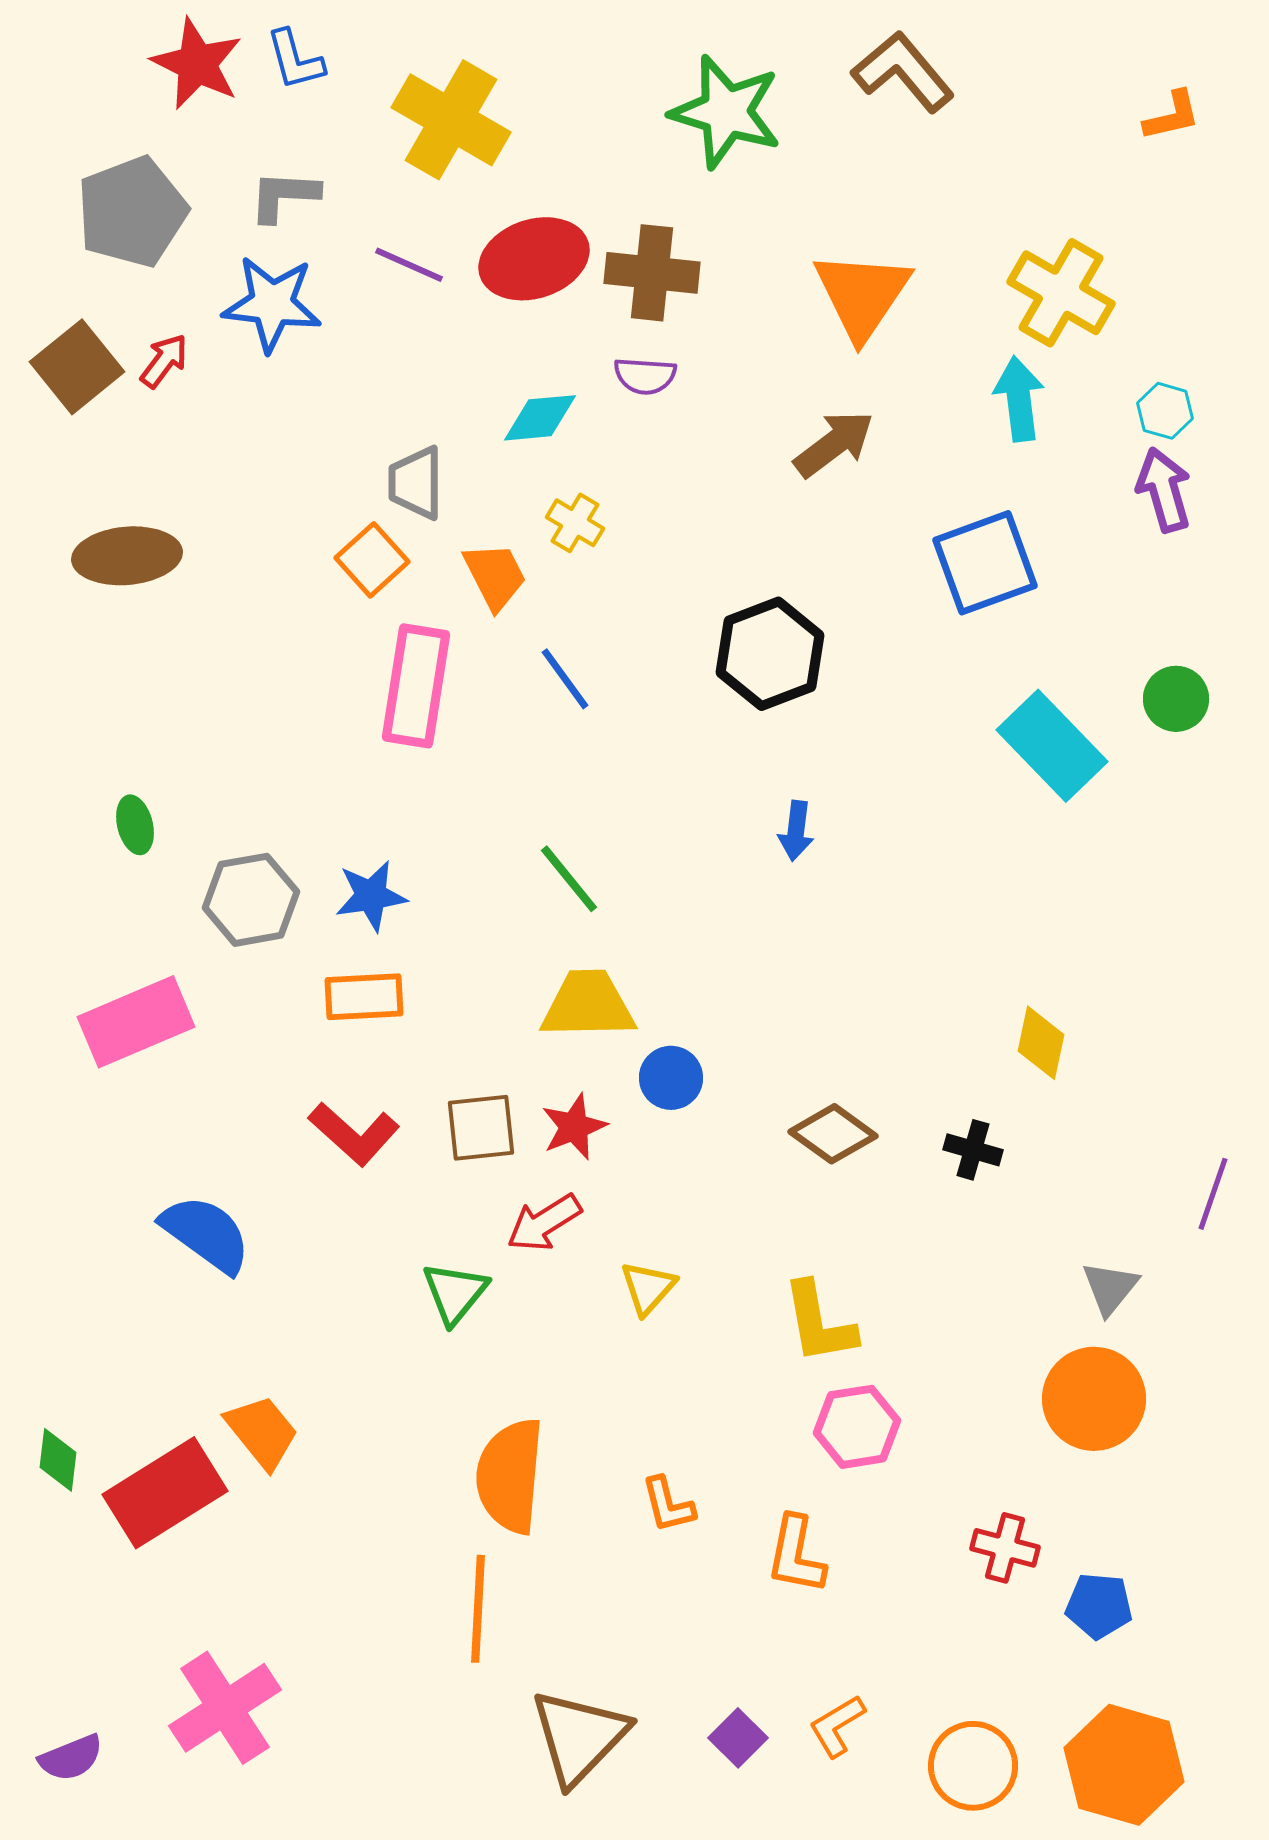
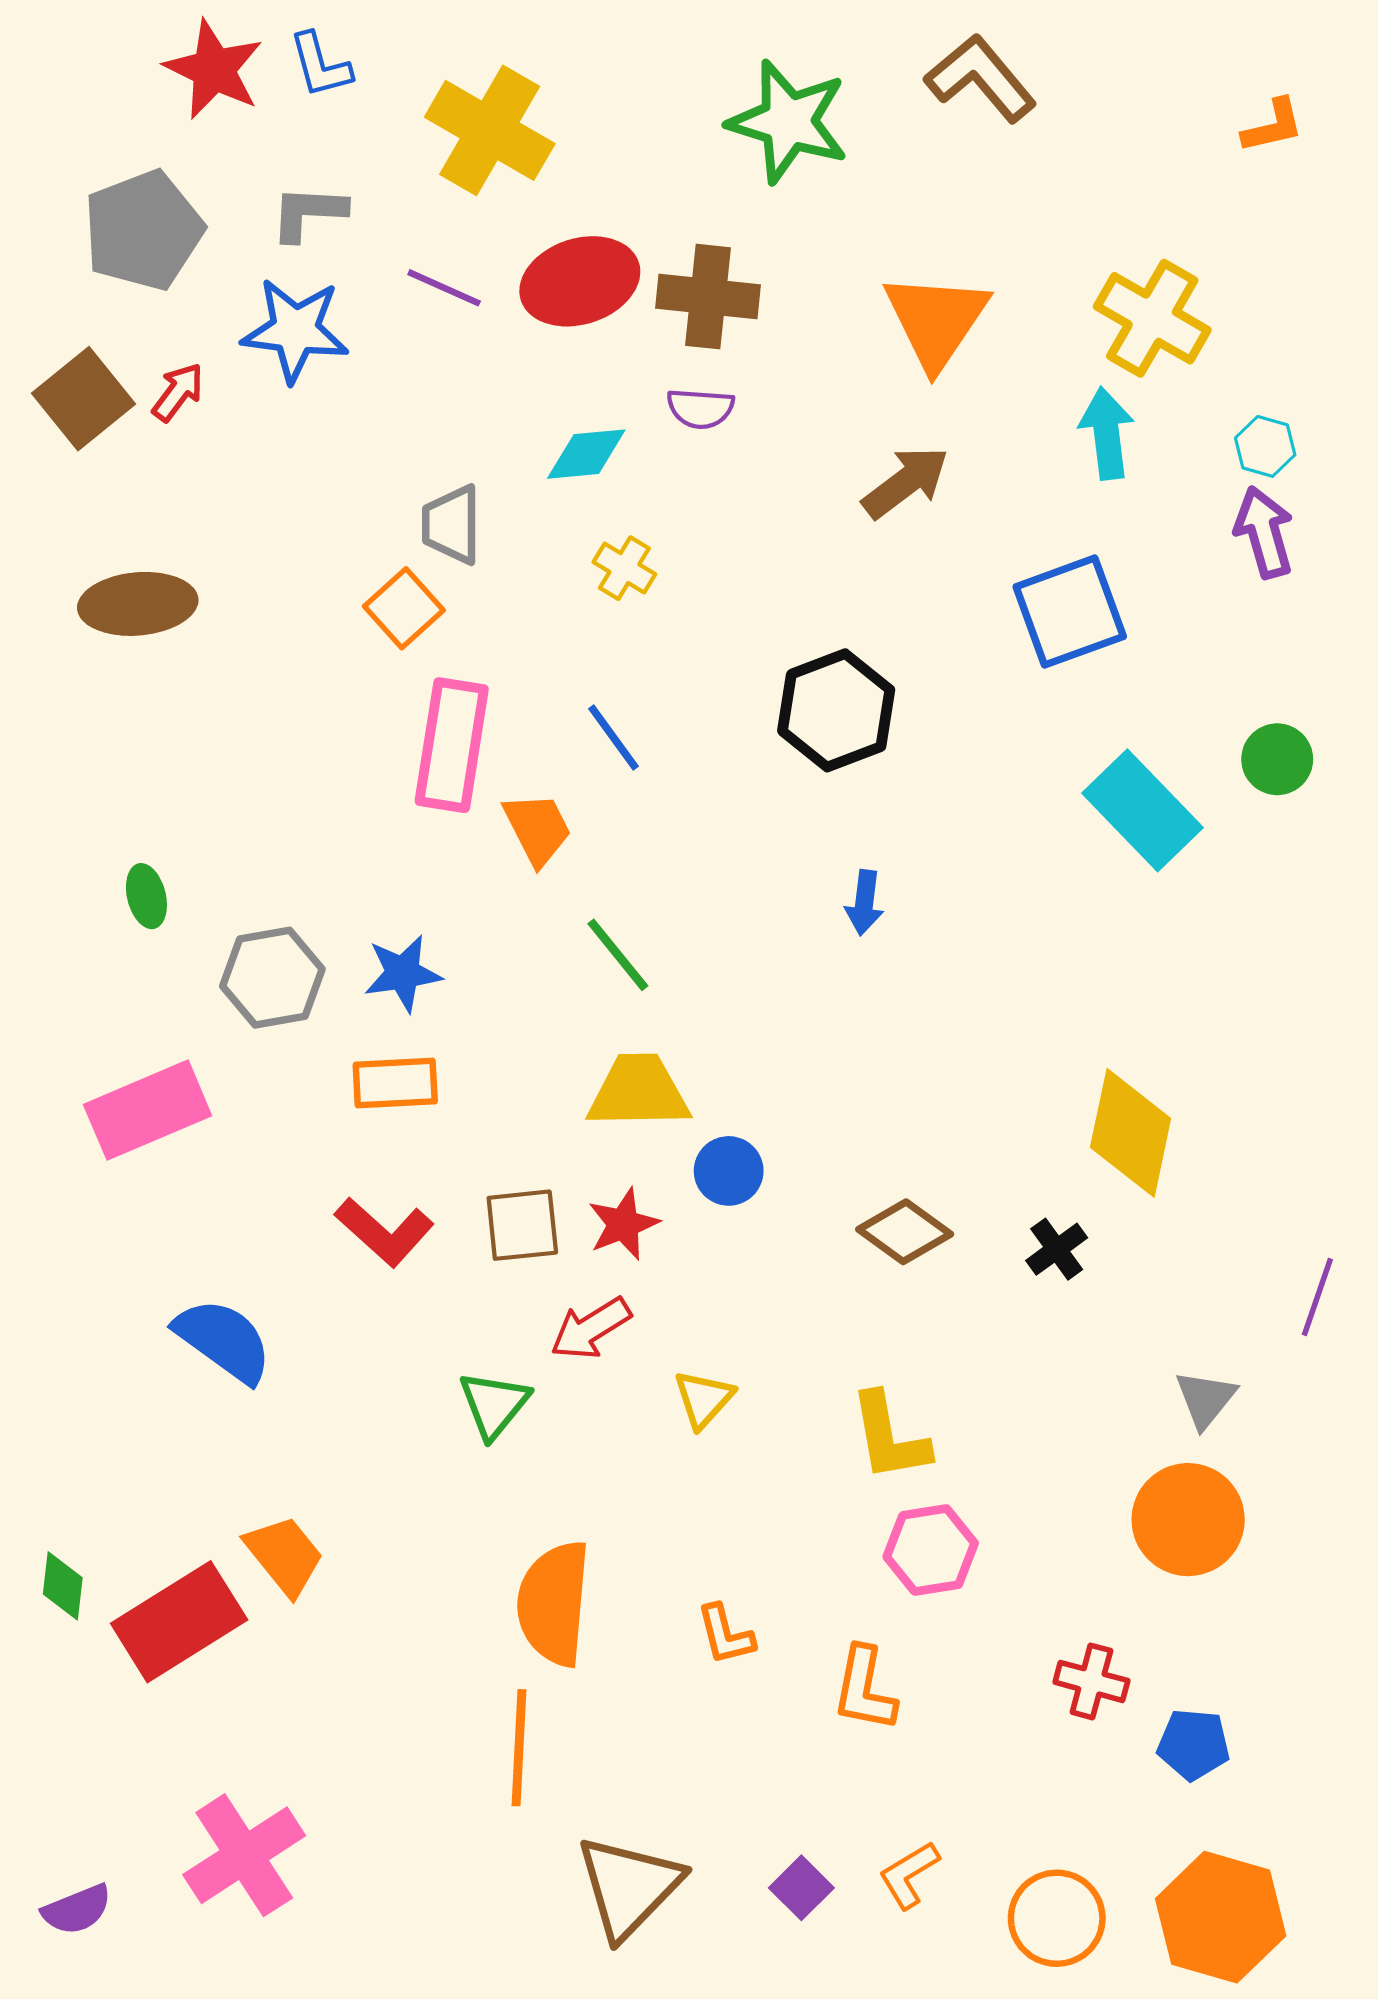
orange trapezoid: (495, 576) -> (537, 829), moved
yellow diamond: (1041, 1043) -> (1131, 1133), size x1.6
black cross: (973, 1150) -> (1057, 1249), turned 38

